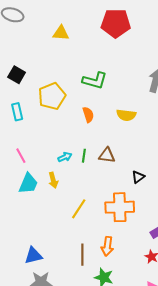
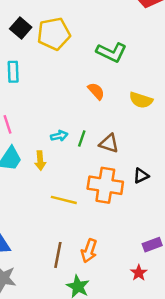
yellow pentagon: (52, 96) -> (54, 34), moved
orange semicircle: (88, 115) -> (96, 91), turned -35
orange cross: (120, 207) -> (105, 185), moved
yellow line: (79, 209) -> (64, 200), turned 60

